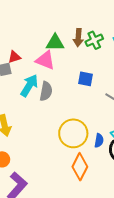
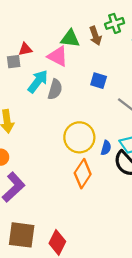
brown arrow: (78, 38) -> (95, 36), turned -30
green cross: (94, 40) -> (115, 23), moved

